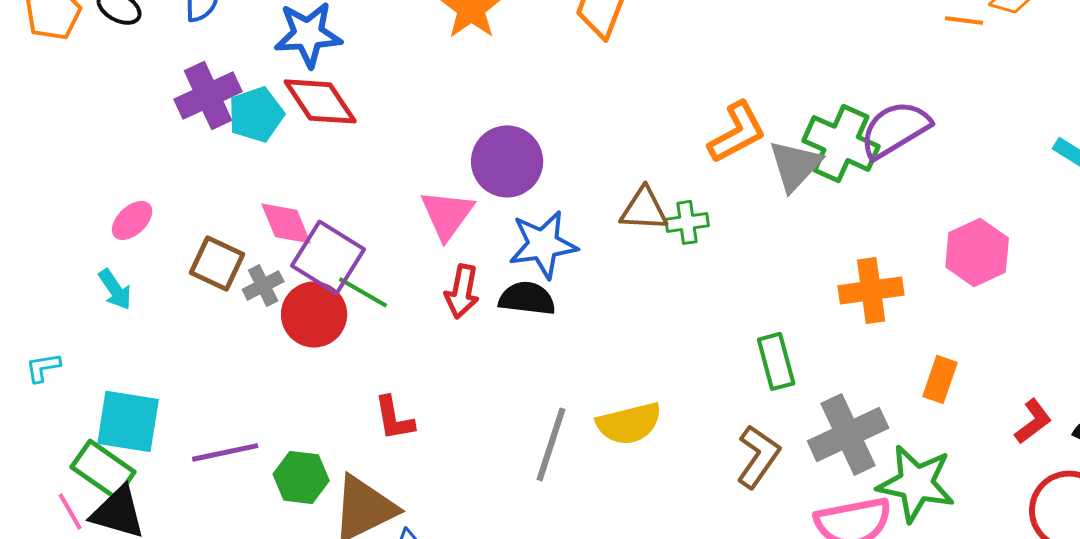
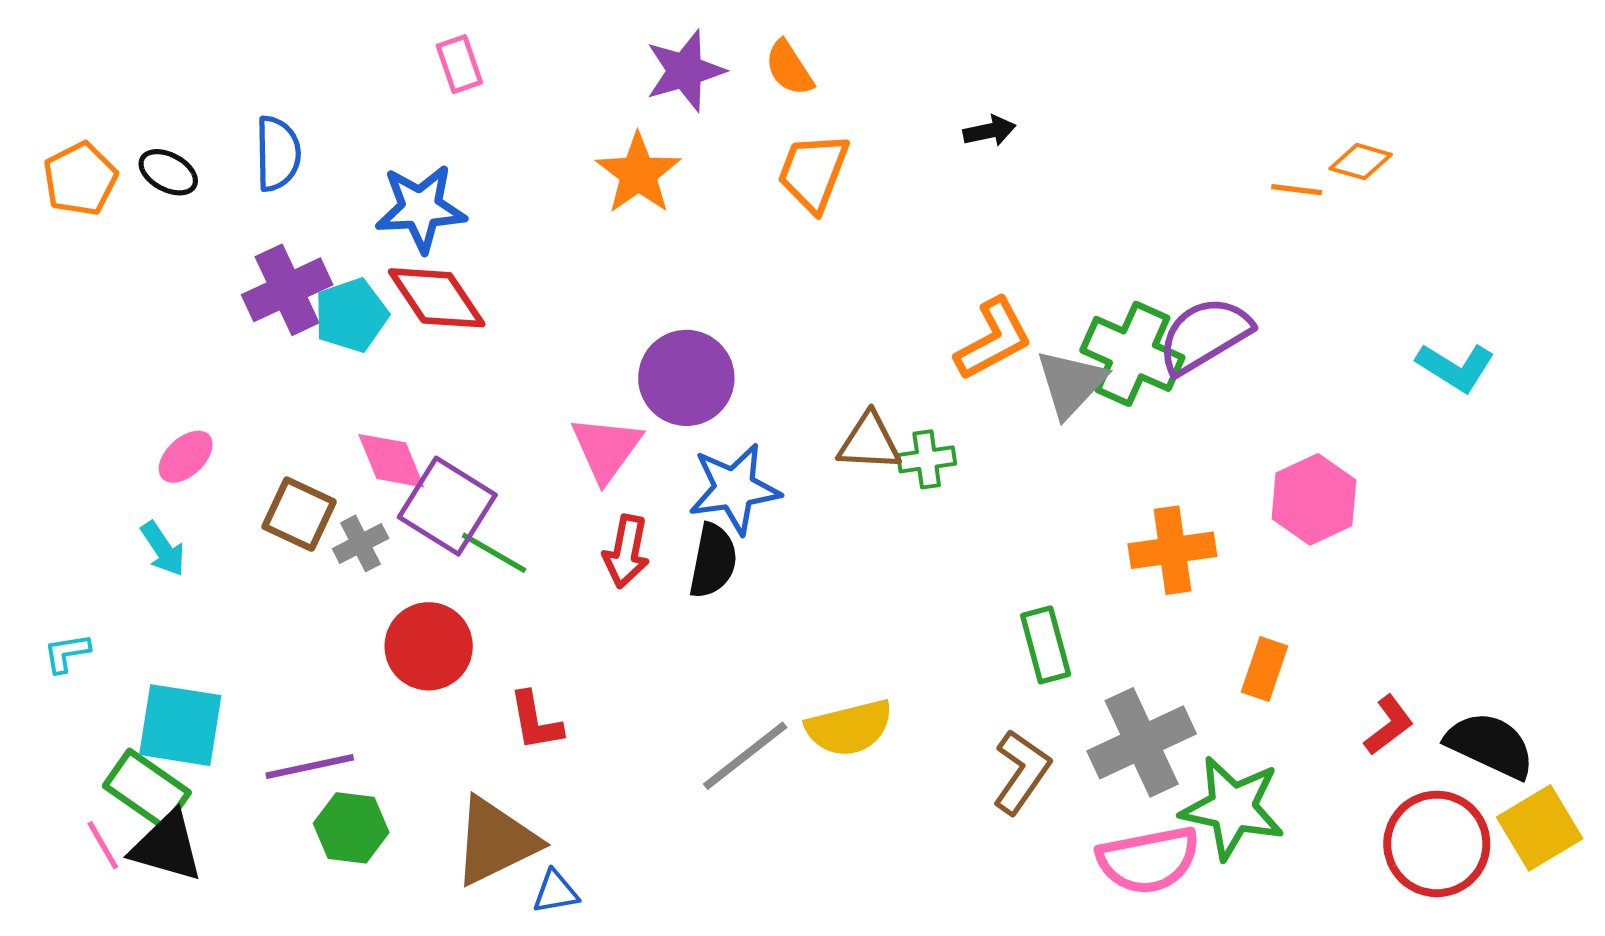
black semicircle: (527, 298) -> (713, 561), turned 94
red circle: (314, 314) -> (429, 646), moved
gray line: (551, 444) -> (745, 756), turned 34
green hexagon: (301, 477) -> (351, 828), moved

